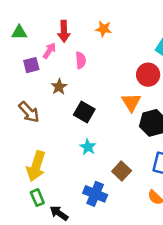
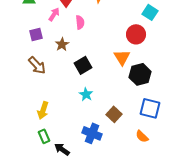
purple square: (31, 65) -> (36, 34), moved
black square: (84, 112) -> (83, 65), turned 30
yellow arrow: (36, 166) -> (43, 110), size x0.7

